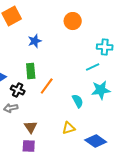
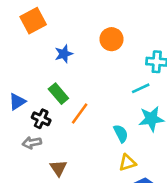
orange circle: (73, 21) -> (112, 39), moved
green rectangle: (31, 71) -> (58, 94), turned -35
yellow triangle: (69, 128) -> (127, 163), moved

